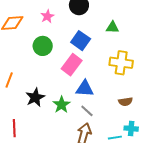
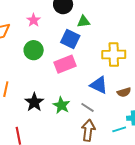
green triangle: (112, 27) -> (84, 21), moved
pink rectangle: (72, 65) -> (65, 64), turned 40
blue triangle: (85, 88) -> (99, 85), moved, turned 30

